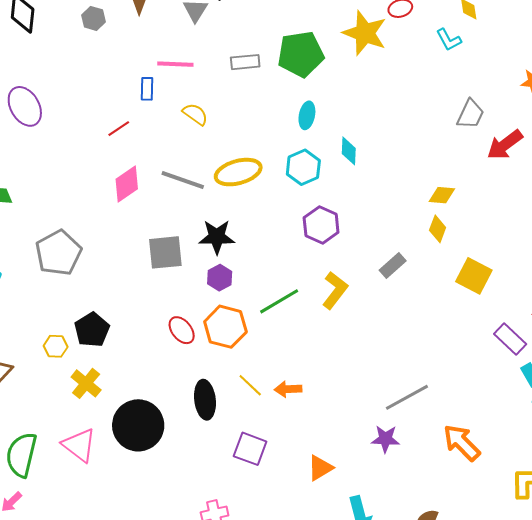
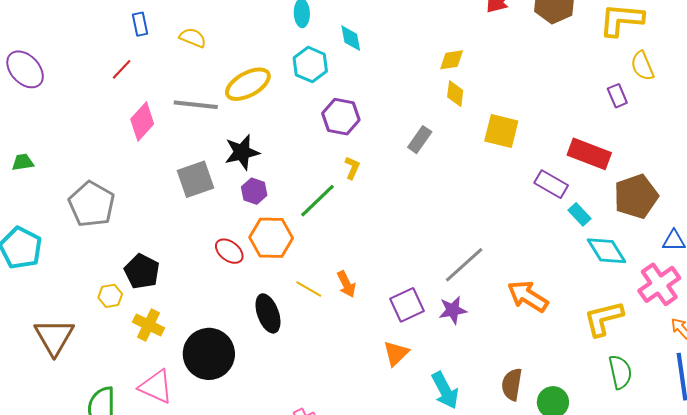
yellow L-shape: (335, 290) -> (352, 168), moved, size x0.6
orange arrow: (288, 389) -> (346, 284), turned -100
purple square: (250, 449) -> (407, 305), moved, turned -32

